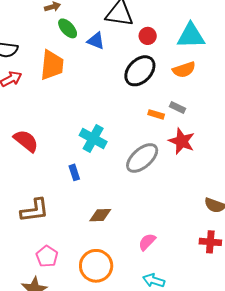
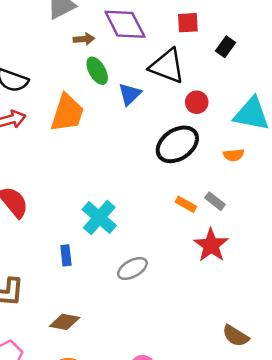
blue triangle: (96, 41) -> (130, 94), turned 42
orange semicircle: (184, 70) -> (234, 155), size x0.7
gray ellipse: (142, 158) -> (132, 269), moved, size x0.7
brown diamond: (100, 215) -> (65, 322), moved

